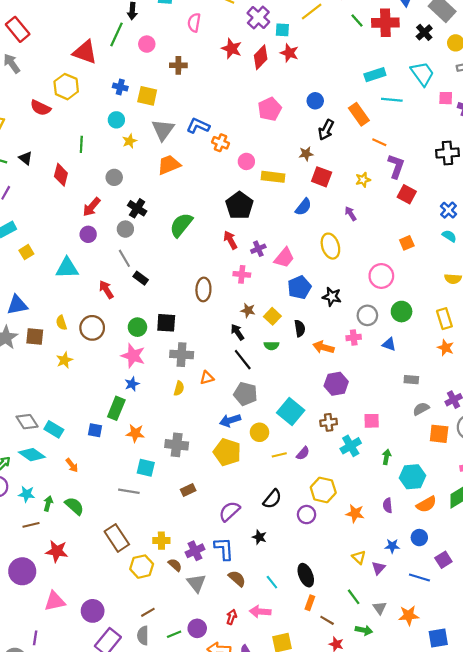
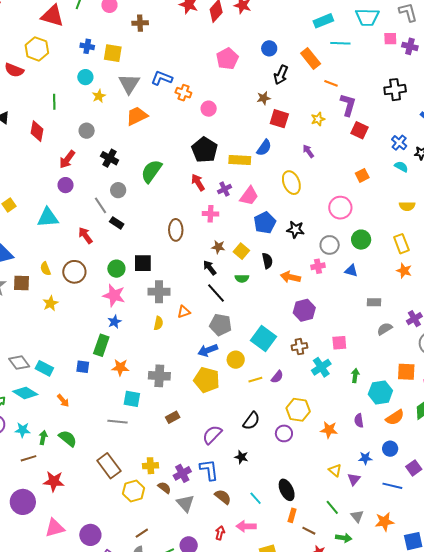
cyan trapezoid: (422, 74) -> (367, 17), turned 130
yellow rectangle: (273, 177) -> (240, 160), moved
gray circle: (125, 229) -> (118, 190), moved
orange square: (439, 434) -> (406, 372), moved

